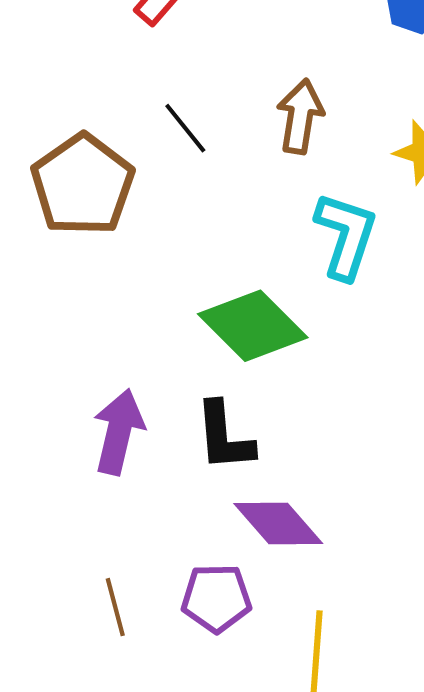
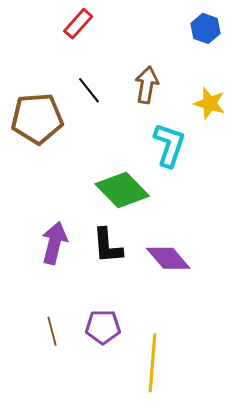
brown pentagon: (83, 185) -> (37, 119), turned 30
purple diamond: (278, 523) -> (168, 258), moved

